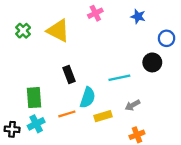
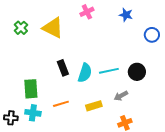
black circle: (152, 62) -> (137, 72), moved
cyan semicircle: (88, 98) -> (85, 73), moved
cyan cross: (36, 124) -> (33, 113), turned 35

